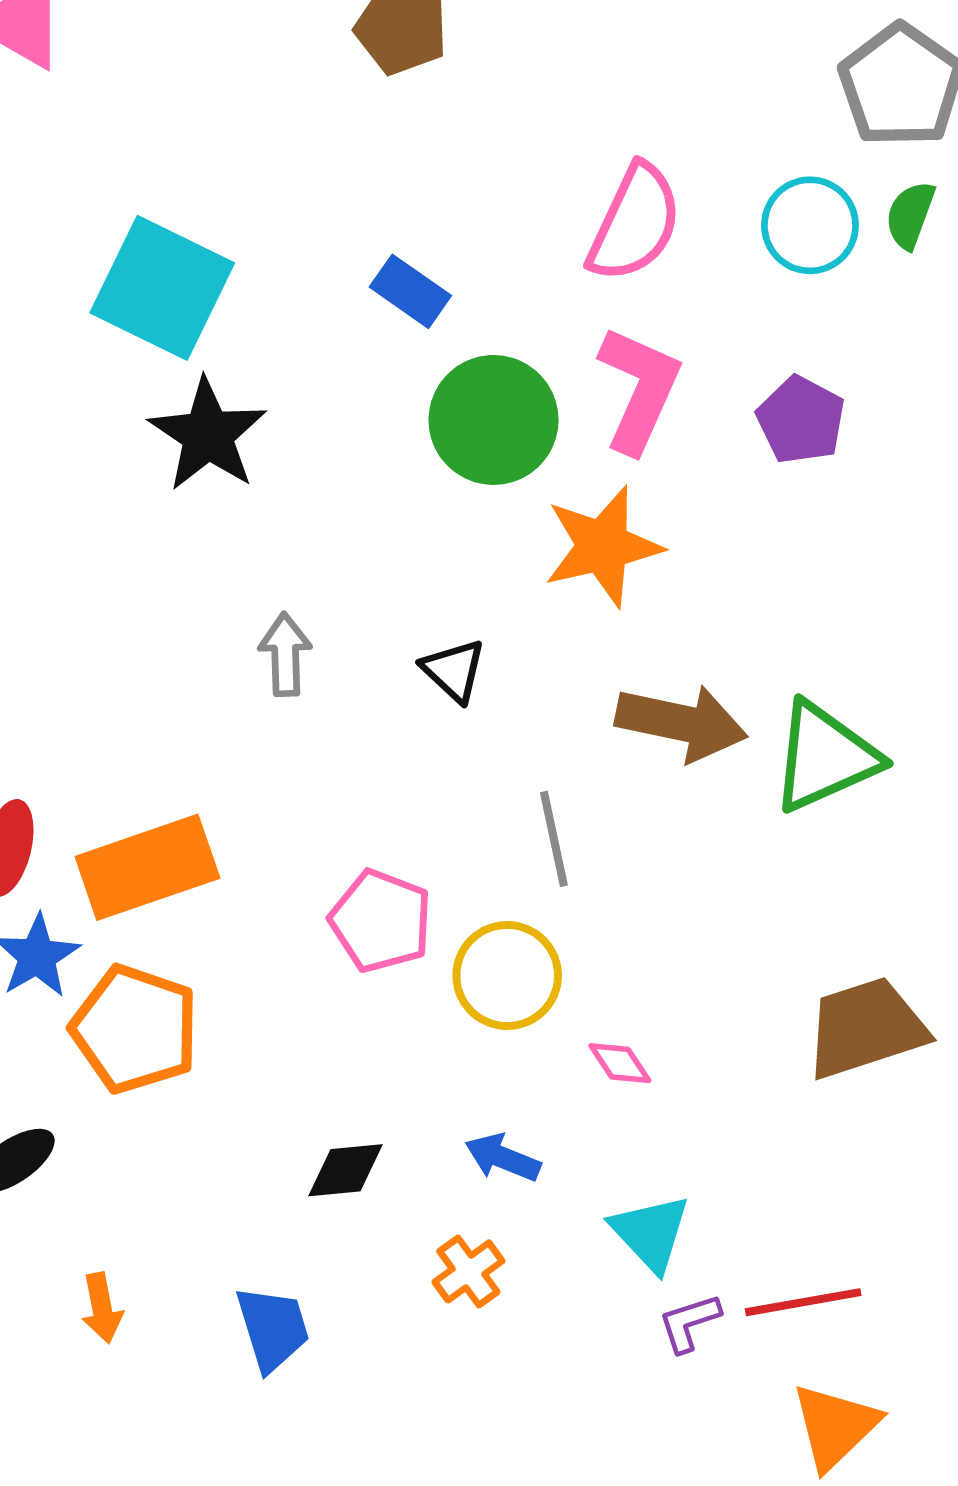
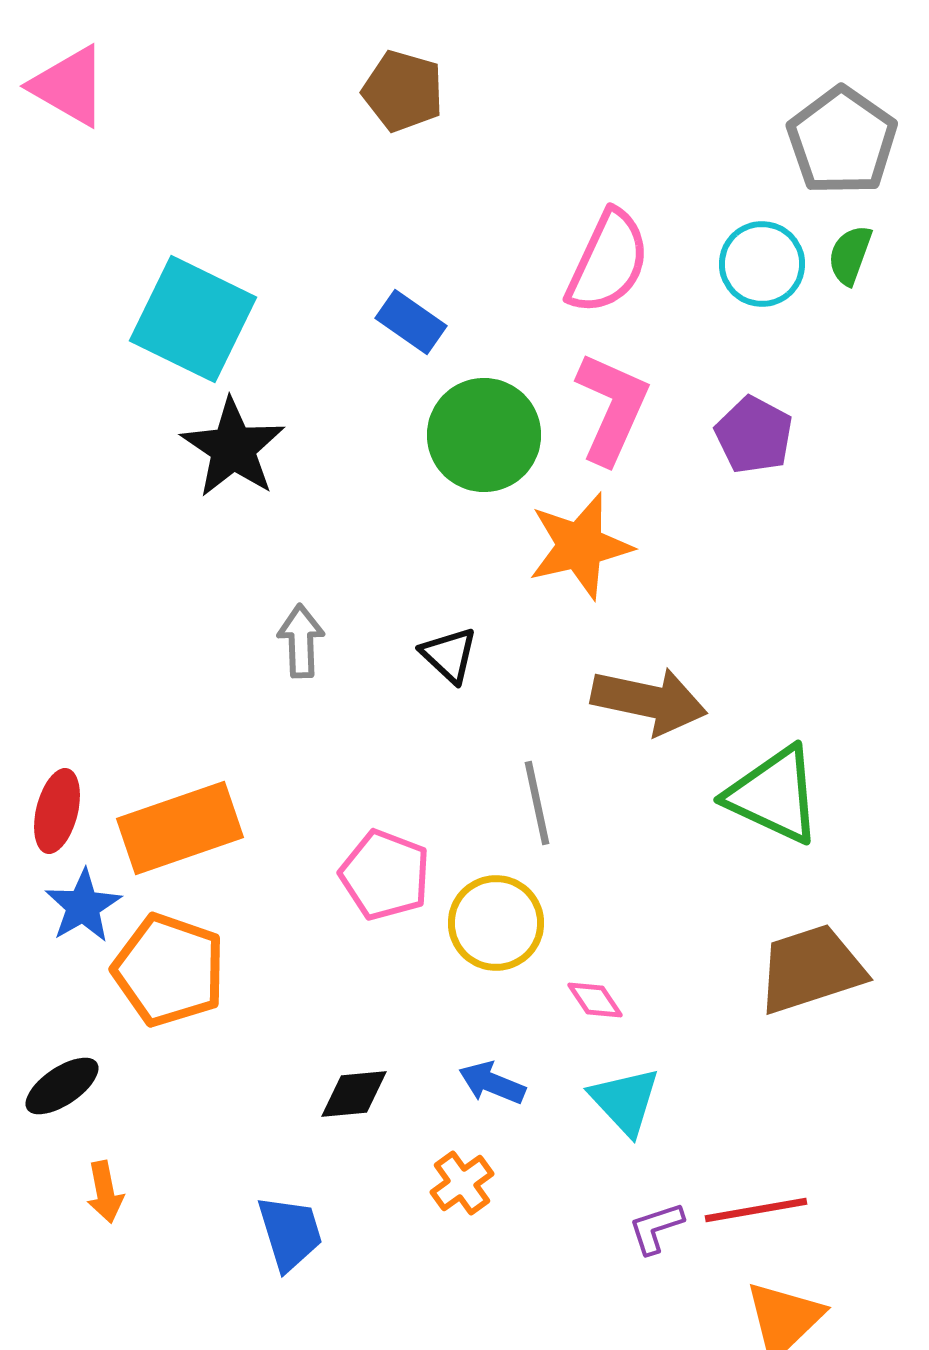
green triangle: (825, 757) -> (774, 795), moved, turned 49
cyan triangle: (651, 1233) -> (625, 1101), moved
orange arrow: (102, 1308) -> (105, 1192), moved

